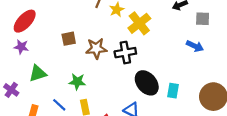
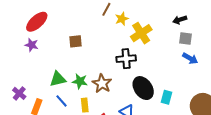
gray square: (203, 19) -> (185, 39), moved
brown star: (96, 48) -> (102, 83), moved, turned 30
green triangle: (38, 73) -> (58, 79), moved
purple cross: (11, 90) -> (19, 93), moved

